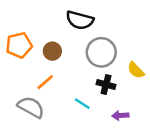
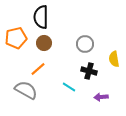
black semicircle: (80, 20) -> (41, 17), moved, turned 75
gray circle: (101, 52) -> (85, 44), size x0.7
yellow semicircle: (136, 70) -> (114, 59), turned 35

